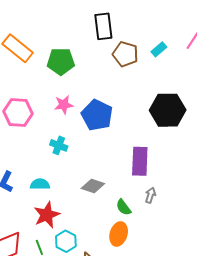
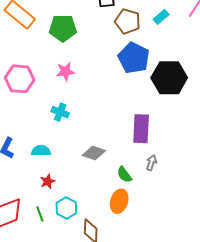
blue pentagon: (97, 115) -> (134, 58), moved
red star: (47, 215) -> (48, 181), size x0.6

